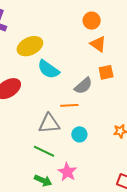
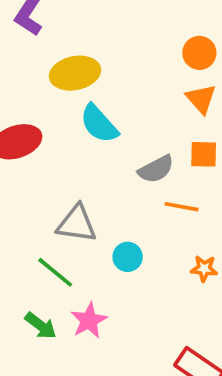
orange line: (69, 105) -> (182, 207), moved

